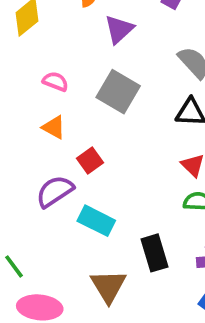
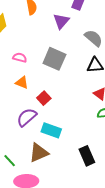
purple triangle: (119, 29) -> (61, 21), moved
black rectangle: (155, 253) -> (87, 156), moved
brown triangle: (108, 286) -> (39, 153), moved, turned 45

